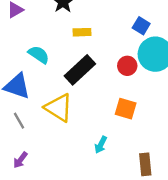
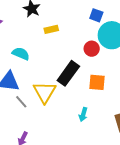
black rectangle: (80, 70) -> (68, 73), moved
yellow triangle: (59, 108) -> (45, 92), turned 40
gray line: (19, 121) -> (21, 102), moved

